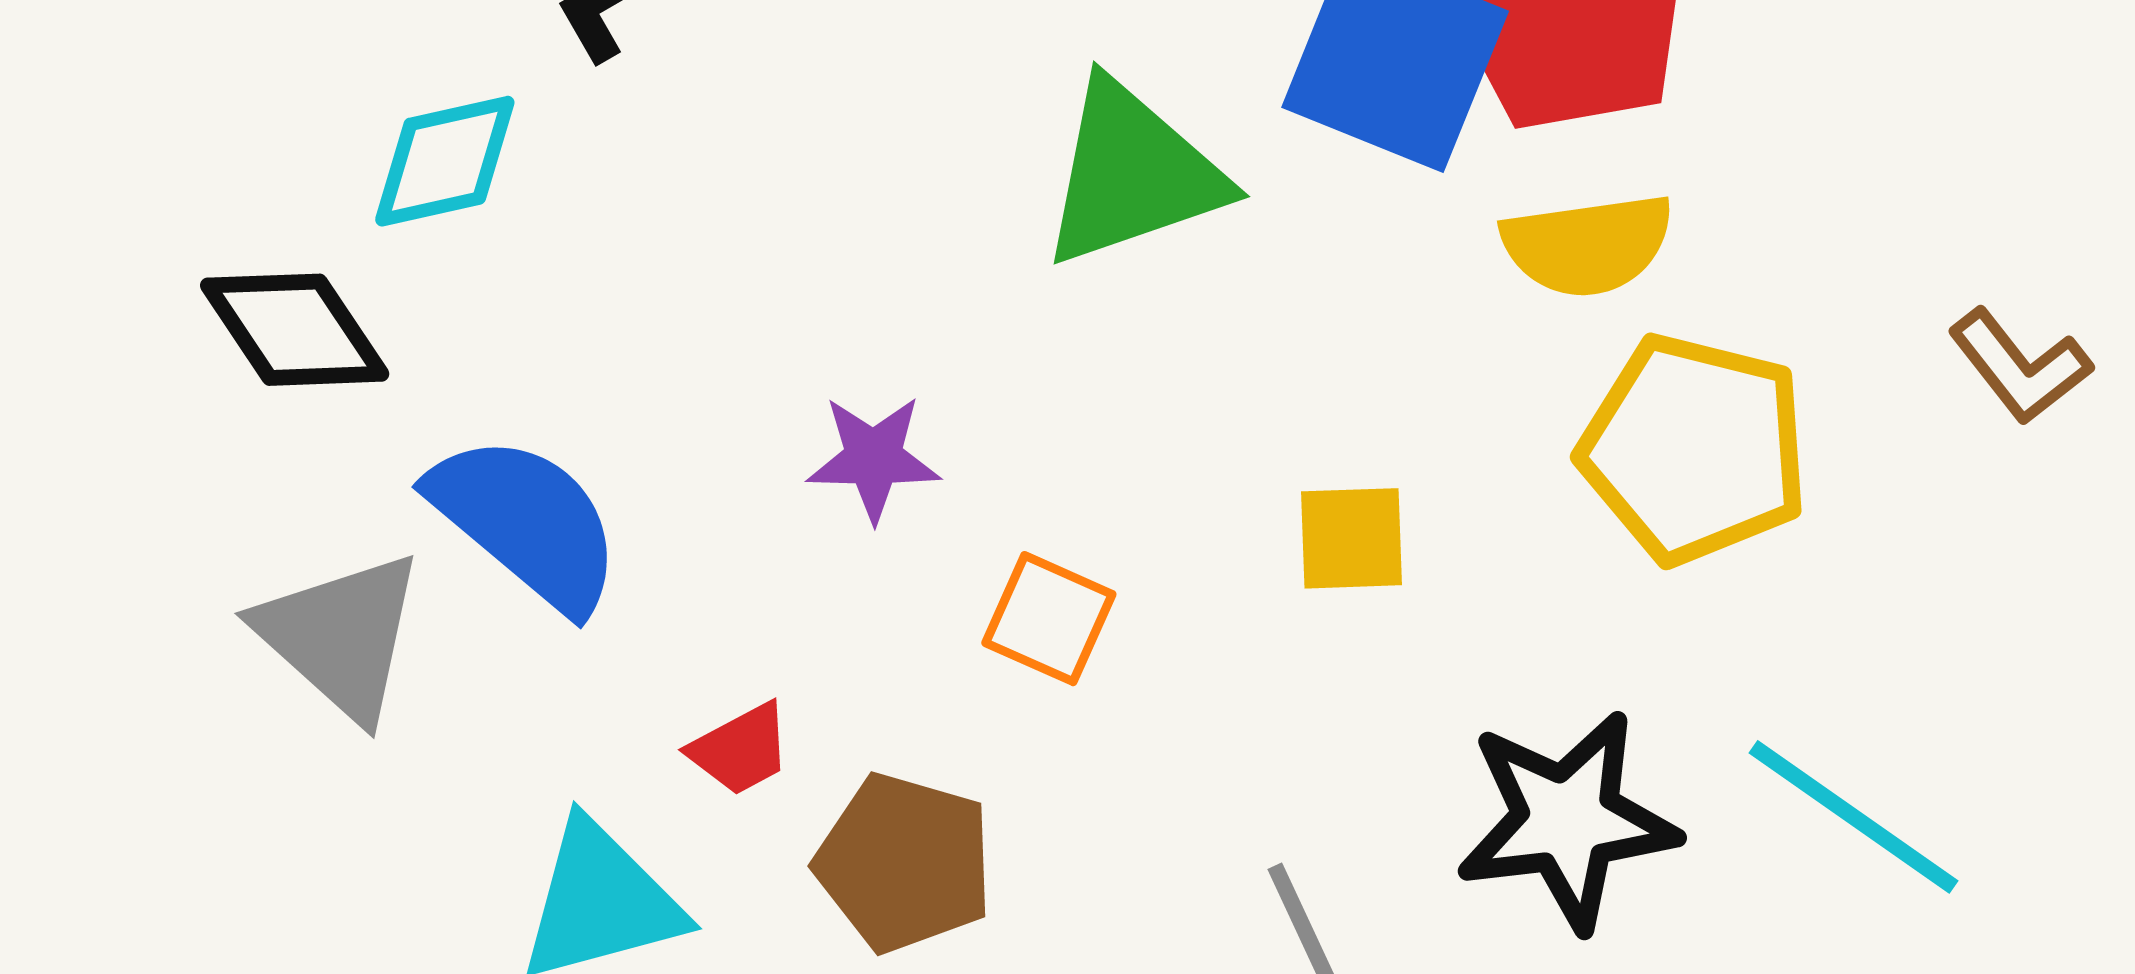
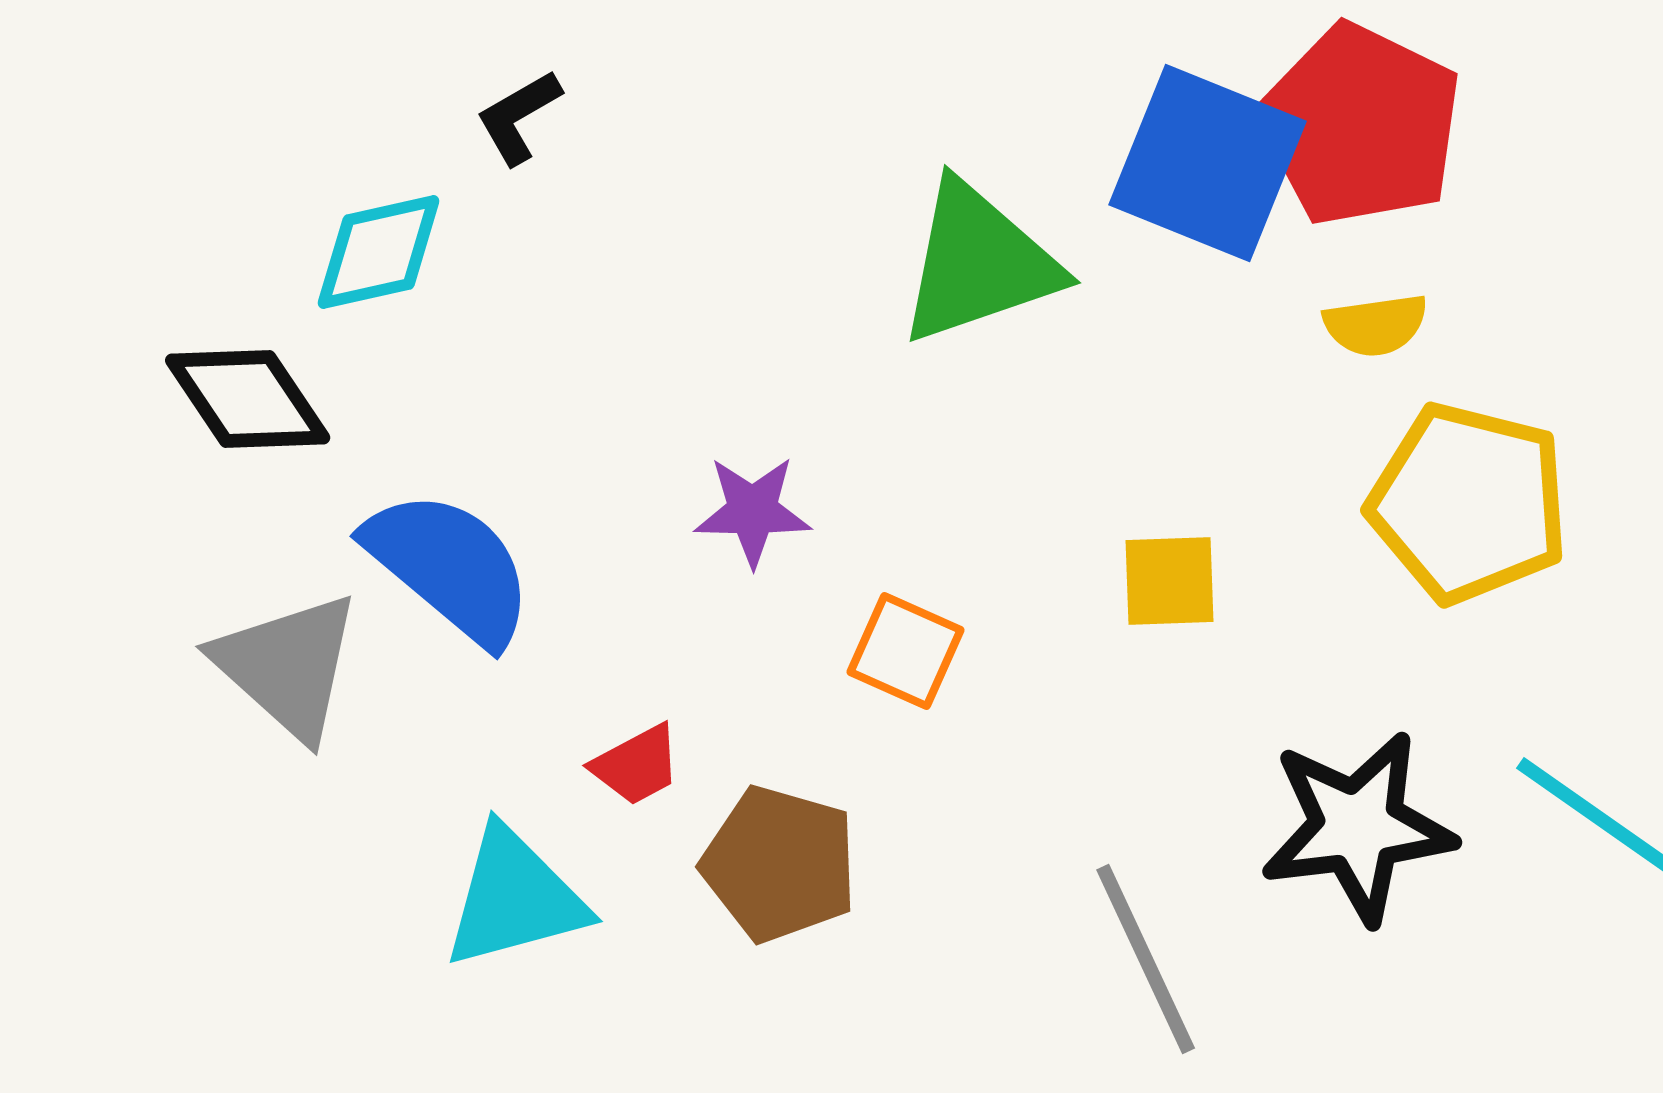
yellow semicircle: (1588, 245) -> (1376, 325), size x0.7

